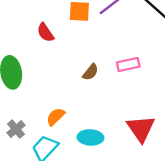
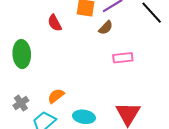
brown semicircle: (90, 72) -> (106, 28), moved

